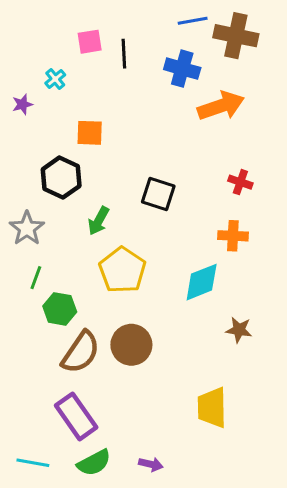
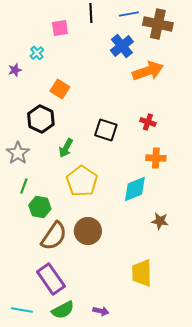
black line: (124, 54) -> (91, 13), moved
blue cross: (182, 69) -> (122, 46), turned 35
orange square: (90, 133) -> (60, 89), turned 30
red cross: (240, 182) -> (148, 122), moved

